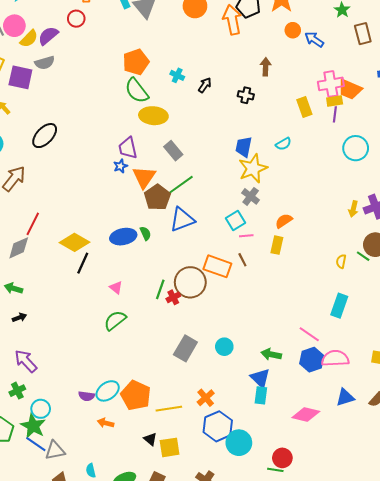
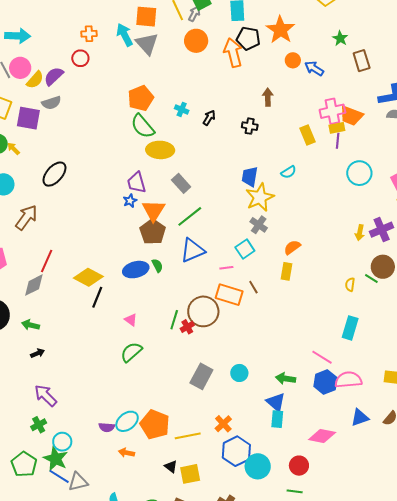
brown pentagon: (157, 197) -> (153, 232), moved
pink line: (246, 236) -> (226, 268), moved
red circle: (282, 458) -> (299, 466), moved

